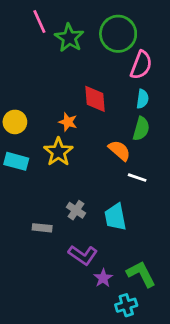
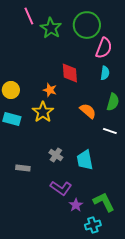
green semicircle: (141, 129) -> (113, 102), moved
white line: (137, 178) -> (110, 131), moved
gray rectangle: (42, 228) -> (23, 168), moved

